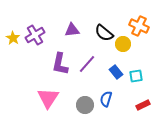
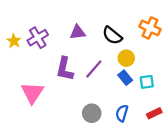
yellow circle: (123, 44) -> (126, 58), moved
pink triangle: (48, 98) -> (32, 93), moved
blue semicircle: (106, 99) -> (122, 113), moved

